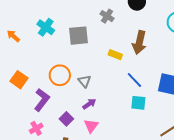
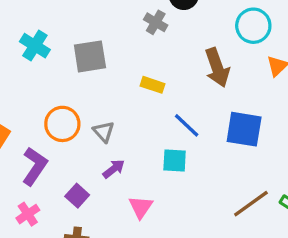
gray cross: (107, 16) -> (156, 22), moved
brown arrow: (139, 42) -> (217, 68), moved, turned -30
cyan square: (138, 103) -> (175, 160), moved
pink triangle: (91, 126) -> (141, 207), moved

